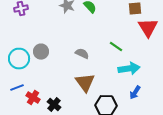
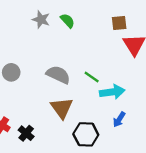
green line: (116, 47) -> (92, 77), moved
gray semicircle: (82, 54) -> (58, 75), size x1.5

